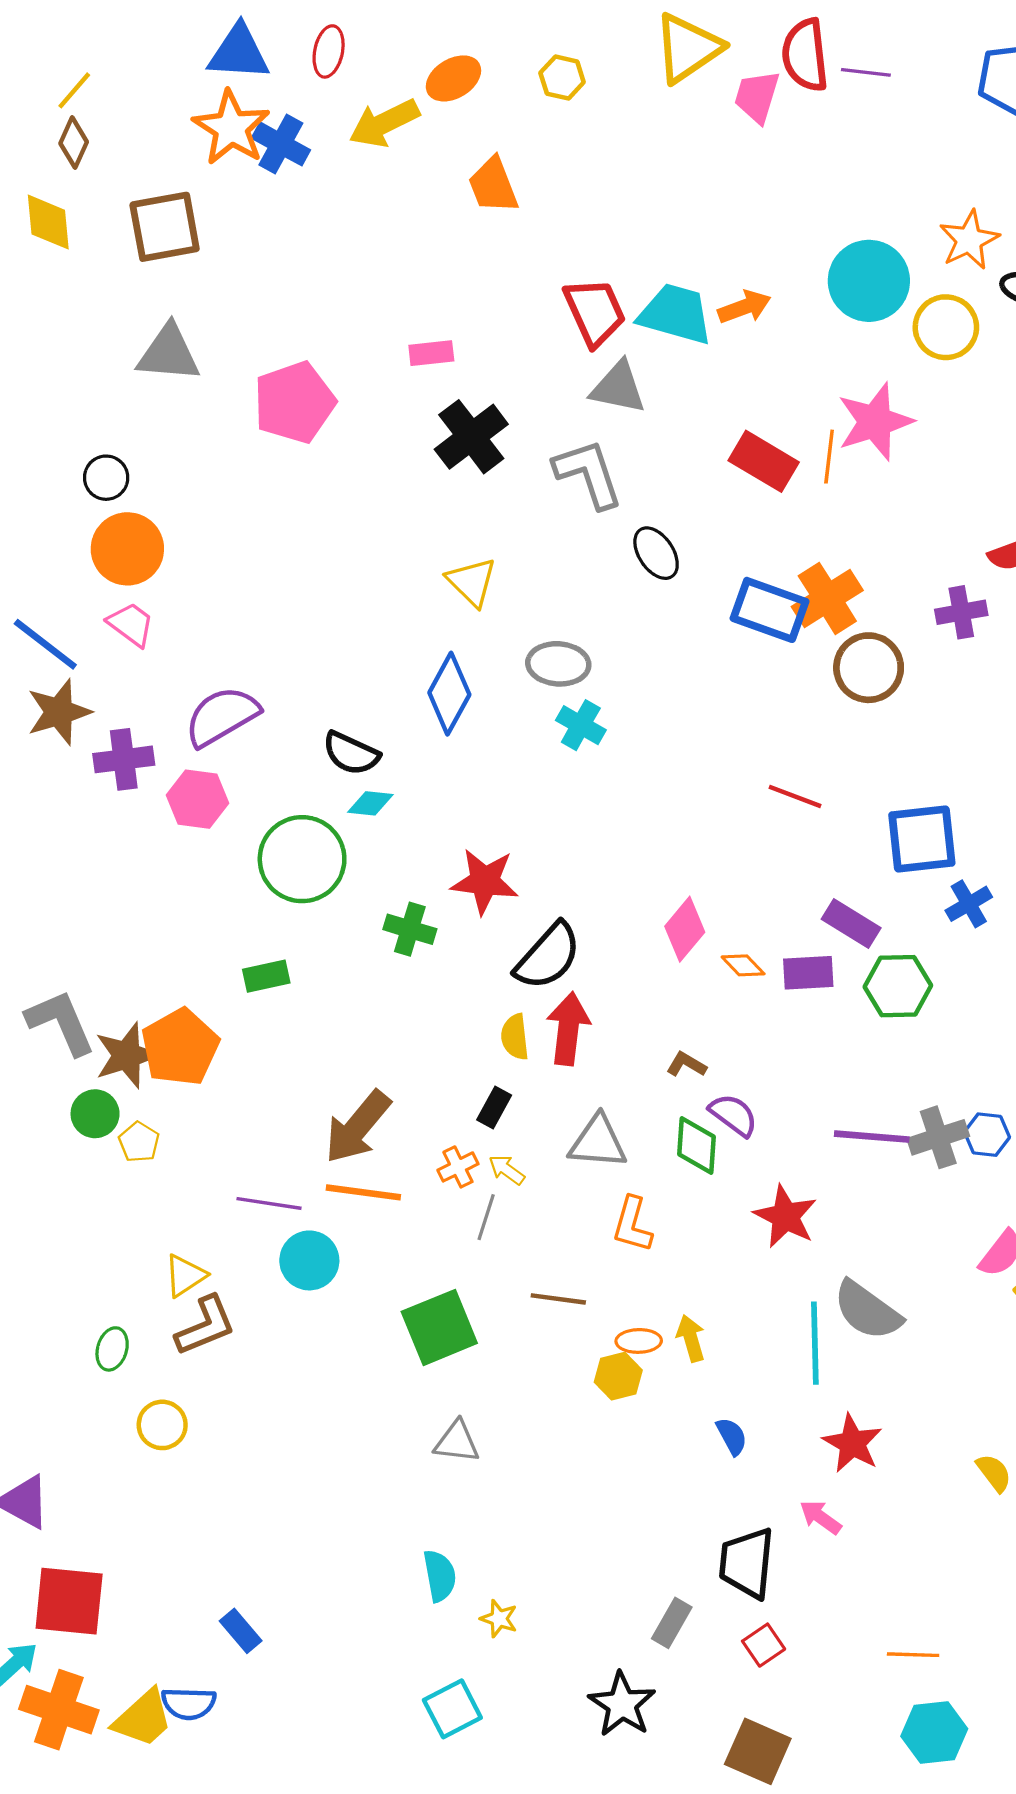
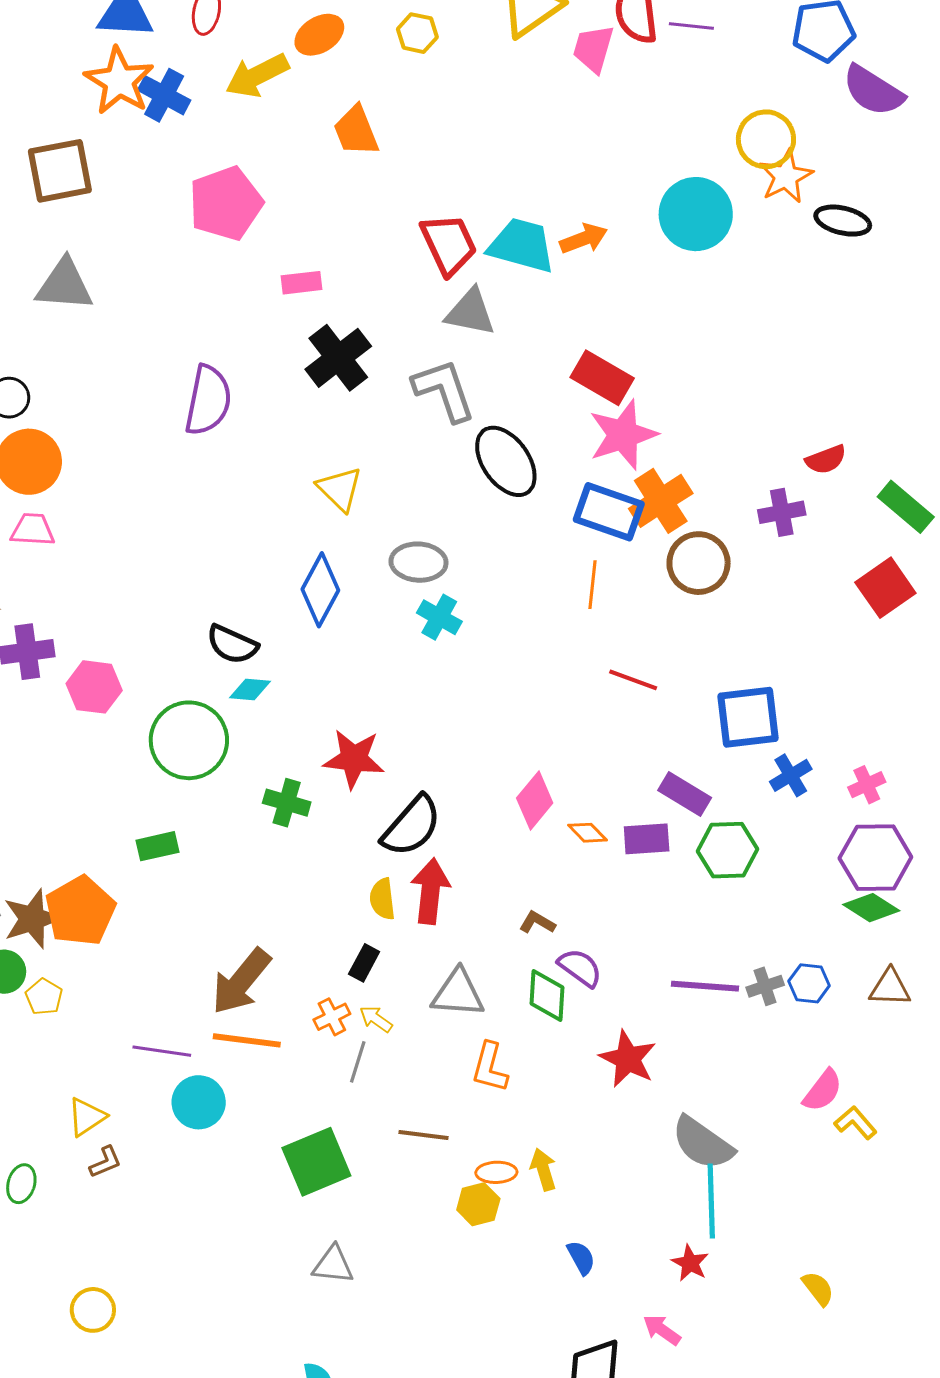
yellow circle: (946, 327) -> (766, 139), moved
pink pentagon: (294, 402) -> (226, 203), moved
pink star: (875, 422) -> (623, 435), moved
orange line: (829, 457) -> (592, 585), moved
black ellipse: (656, 553) -> (506, 461), size x1.5
pink trapezoid: (131, 624) -> (33, 530), turned -33
purple semicircle: (222, 716) -> (208, 400), moved, turned 132
gray cross: (938, 1137) -> (765, 986), size x0.7
brown L-shape: (205, 1326) -> (105, 1162), size x0.6
cyan line: (815, 1343) -> (711, 1201), moved
yellow circle: (162, 1425) -> (93, 1310), moved
red star: (852, 1443) -> (690, 1263), size x0.7

